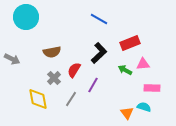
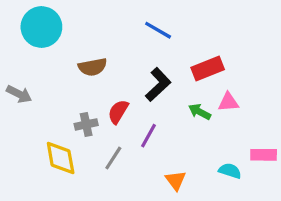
brown semicircle: (52, 52) -> (93, 67), moved
gray cross: (54, 78) -> (86, 124), turned 32
pink rectangle: (152, 88) -> (264, 155), moved
orange triangle: (127, 113) -> (176, 180), moved

